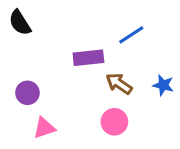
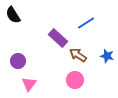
purple rectangle: (88, 58) -> (58, 38), turned 48
pink triangle: (44, 128) -> (29, 84), turned -35

